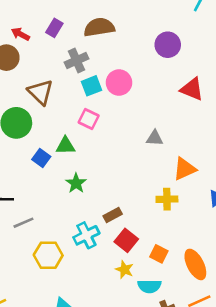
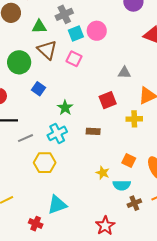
brown triangle: (40, 92) -> (47, 50), moved
green triangle: (65, 146) -> (39, 27), moved
brown rectangle: (113, 215) -> (93, 131), turned 32
cyan cross: (86, 235) -> (57, 133), moved
red square: (126, 240) -> (108, 100), moved, turned 30

